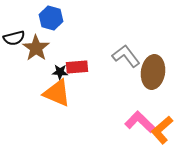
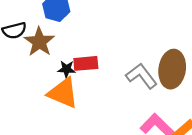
gray L-shape: (126, 56) -> (141, 76), moved

